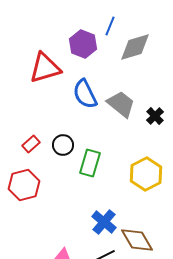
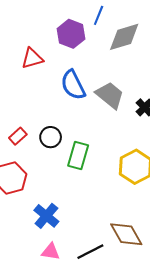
red triangle: (45, 68) -> (32, 58), size x0.7
blue cross: (104, 222) -> (46, 216), moved

